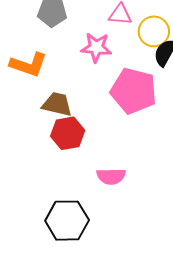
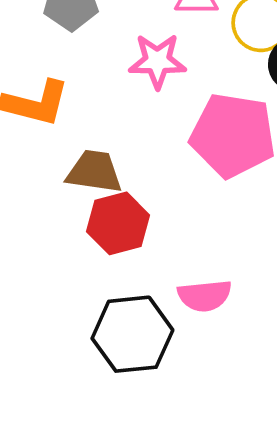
black hexagon: (67, 221) -> (132, 334), moved

